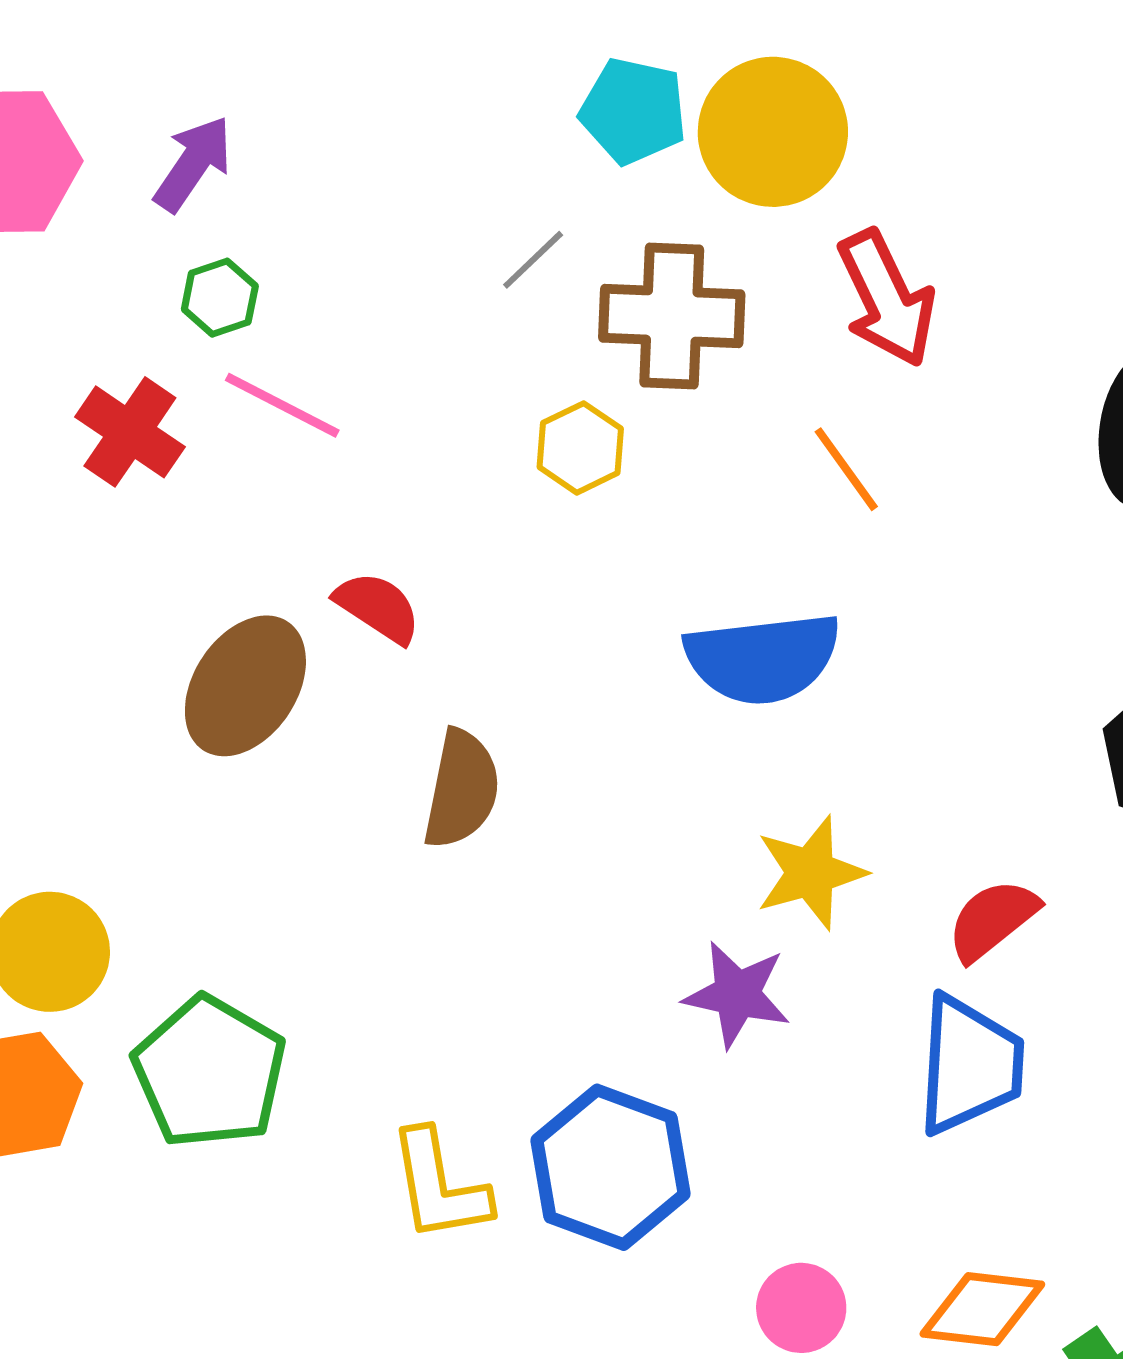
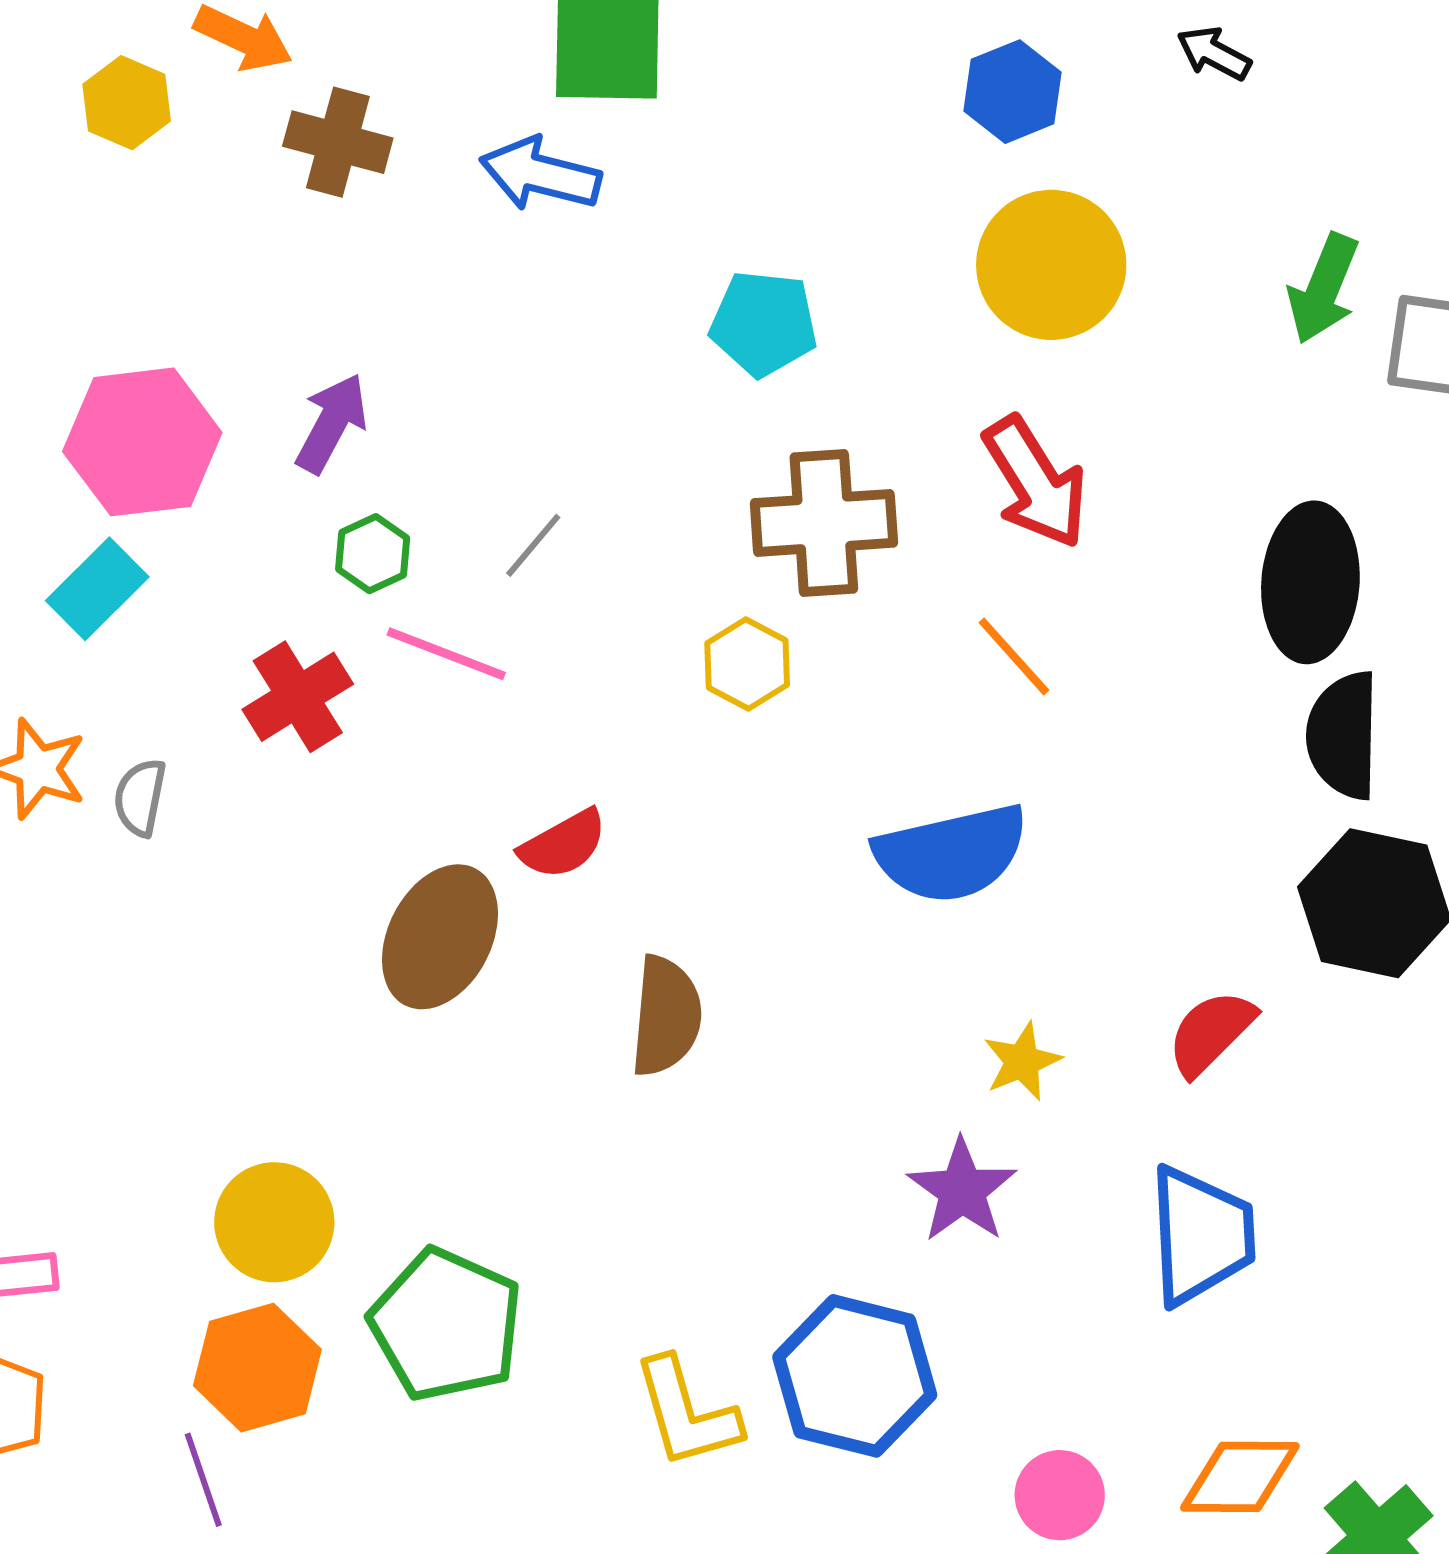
yellow circle: (773, 132) -> (1051, 265), moved
gray line: (533, 260) -> (533, 545), moved
red cross: (130, 432) -> (298, 697), turned 30
red semicircle: (378, 607) -> (563, 844), turned 124
yellow star: (811, 873) -> (1022, 1061), size x0.7
red semicircle: (992, 920) -> (1211, 1033), moved
purple star: (737, 994) -> (962, 1190), turned 30

